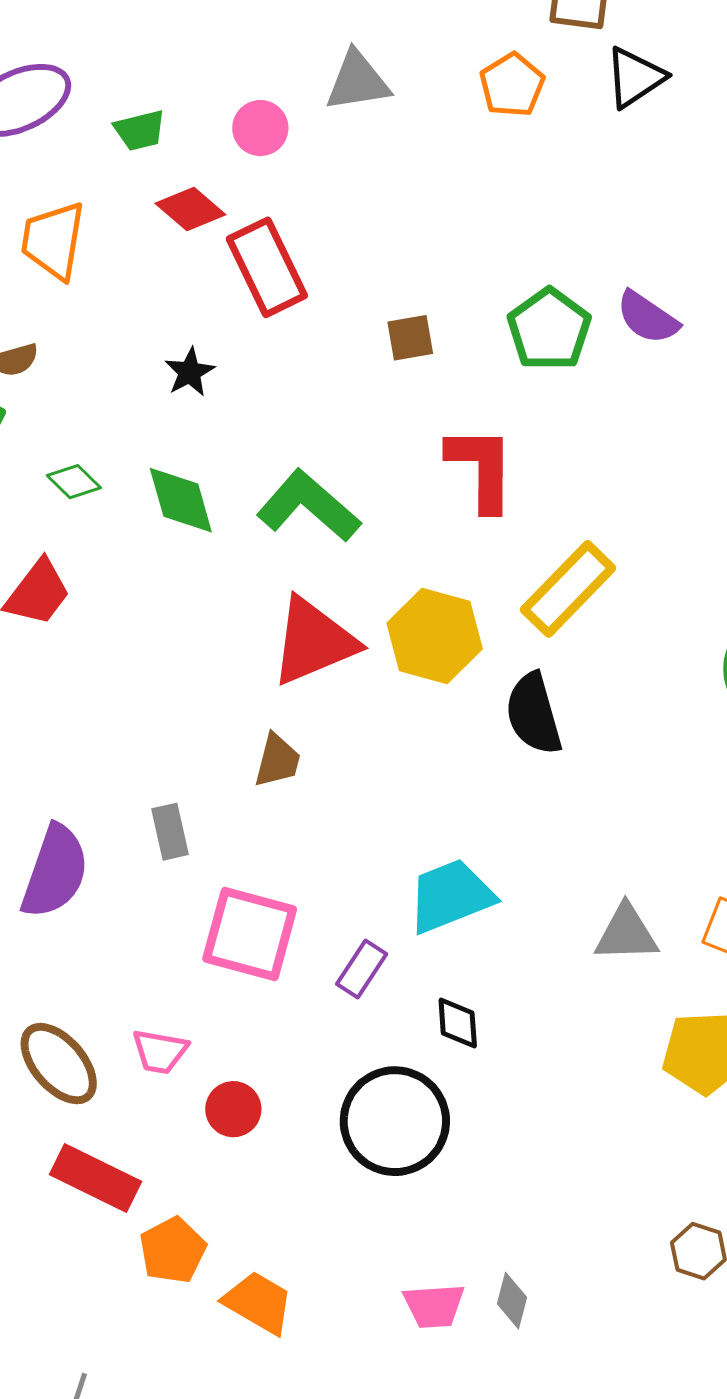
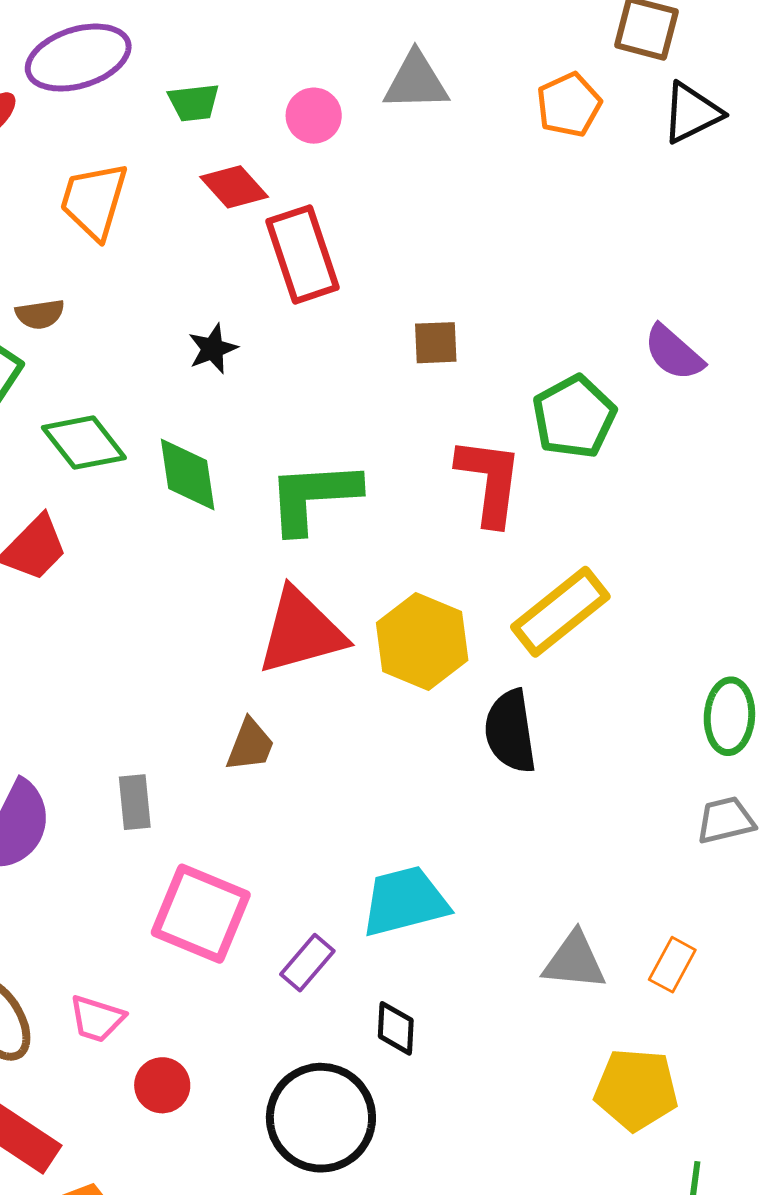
green pentagon: (549, 329) -> (574, 417), moved
green diamond: (74, 482) -> (84, 443), size x1.6
green L-shape: (308, 506) -> (313, 497), turned -52

